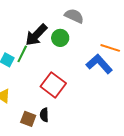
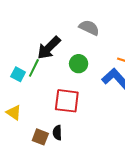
green circle: (60, 38) -> (79, 64), moved
red square: (53, 85) -> (67, 101), turned -30

